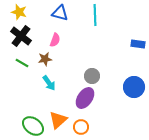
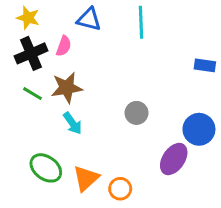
black cross: (21, 36) -> (31, 53), turned 30
pink semicircle: (55, 40) -> (64, 46), moved
brown star: (45, 59) -> (67, 88), size x1.5
purple ellipse: (85, 98) -> (174, 159), moved
green ellipse: (33, 126) -> (46, 168), moved

